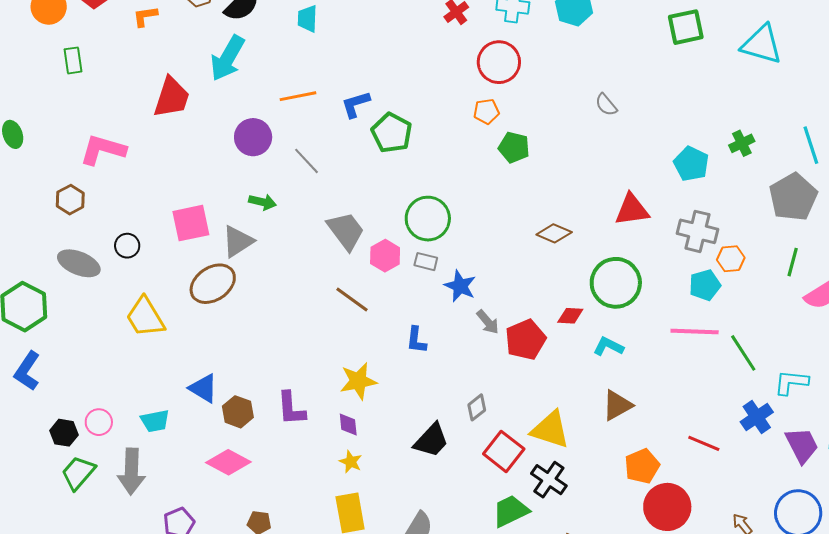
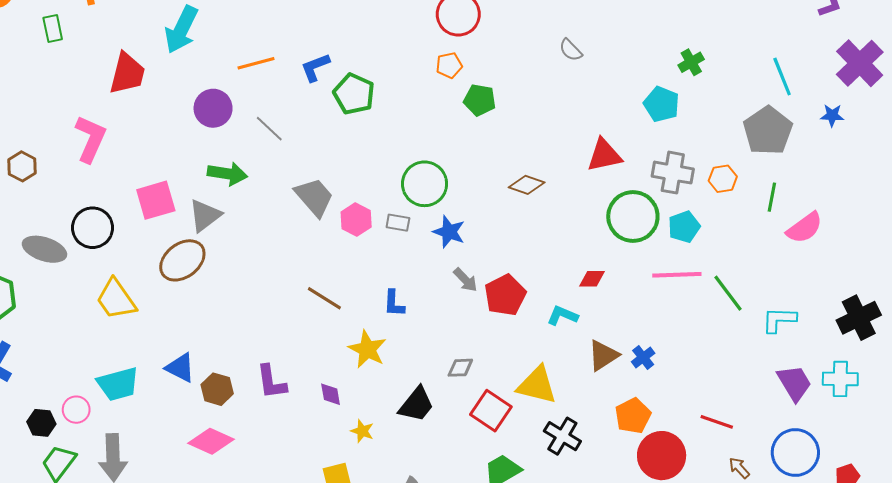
green rectangle: (73, 60) -> (53, 29), moved
green cross: (742, 143) -> (691, 62), moved
pink L-shape: (103, 150) -> (90, 139), moved, turned 102
brown hexagon: (70, 200) -> (22, 166), moved
green arrow: (263, 202) -> (227, 174), size x1.4
green circle: (428, 219) -> (425, 184), moved
black circle: (127, 246) -> (93, 228), size x1.6
orange hexagon: (731, 259) -> (723, 179), moved
green circle: (616, 283) -> (633, 217), moved
blue star: (460, 286) -> (449, 232), moved
brown line: (352, 299) -> (324, 298), moved
red diamond: (570, 316) -> (592, 279), moved
cyan L-shape: (608, 346) -> (562, 316), moved
yellow star: (358, 381) -> (367, 349), moved, turned -30
gray diamond: (477, 407) -> (460, 368), turned 40
blue cross: (757, 417) -> (643, 357), moved, size x0.7
cyan trapezoid: (155, 421) -> (118, 384), moved, size x1.4
red line: (704, 443) -> (717, 422), moved
yellow star: (351, 462) -> (362, 431), moved
black cross: (549, 480) -> (562, 436), moved

